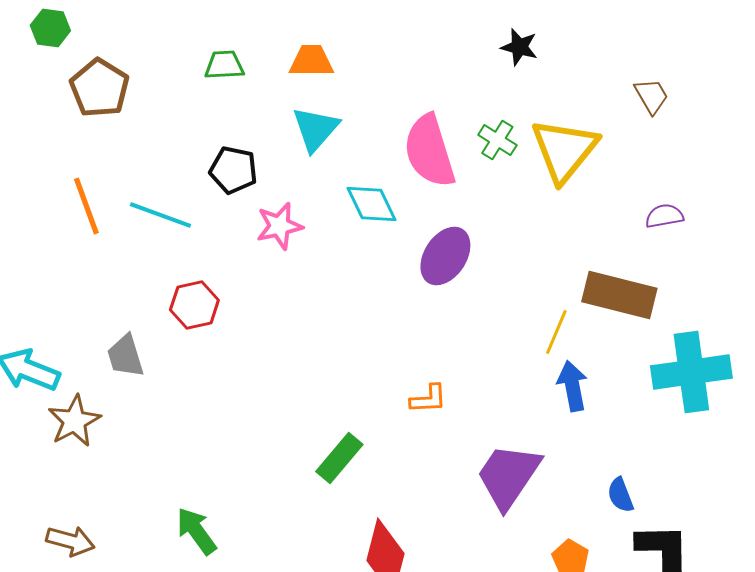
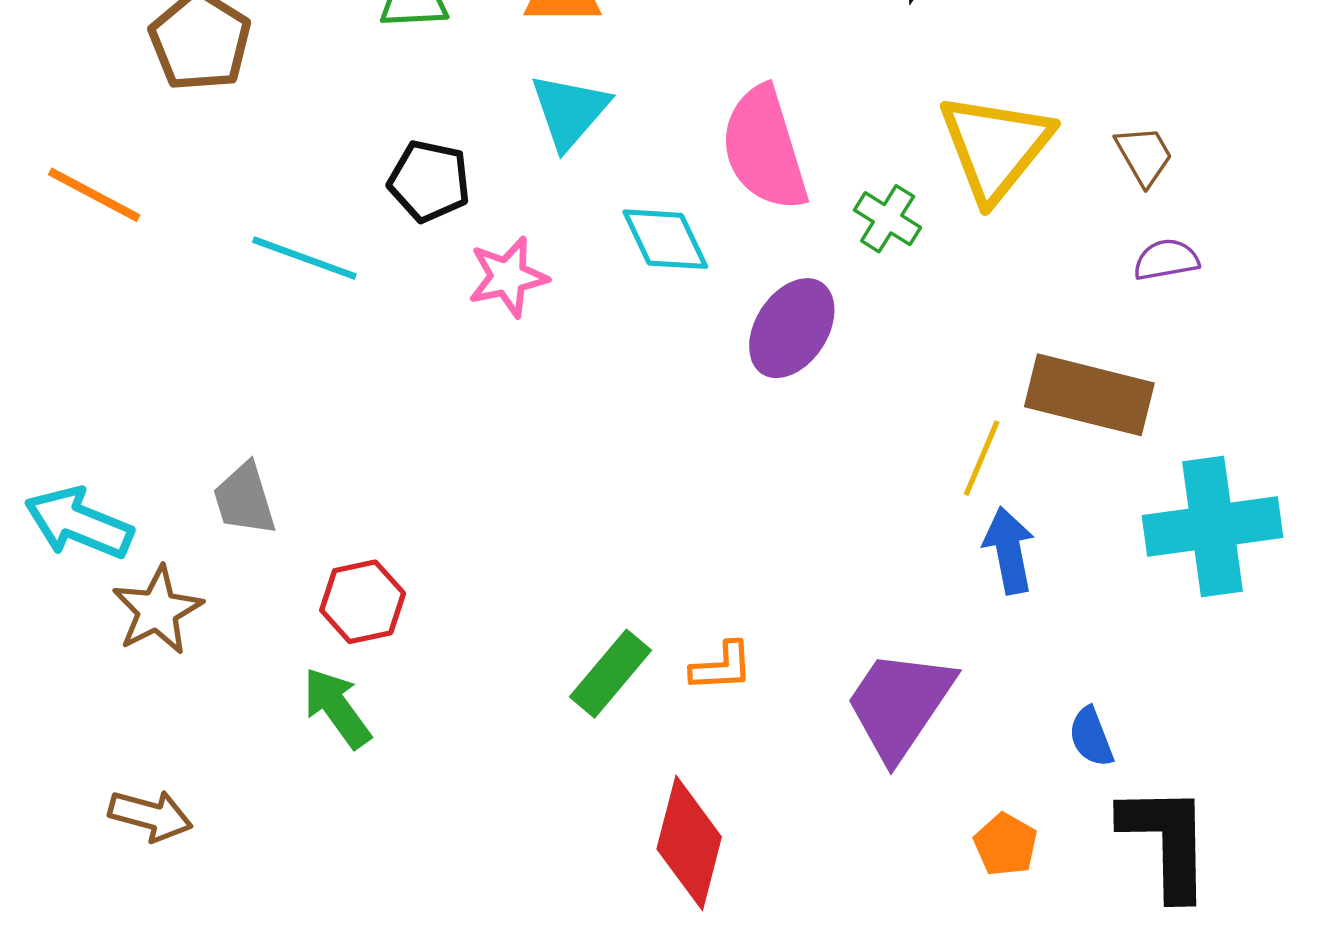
brown trapezoid: (651, 96) -> (1144, 155), moved
green cross: (497, 140) -> (888, 219), moved
orange line: (86, 206) -> (94, 195), moved, turned -42
red hexagon: (194, 305) -> (363, 602), moved
orange L-shape: (428, 399) -> (722, 667), moved
green arrow: (196, 531) -> (337, 708), moved

